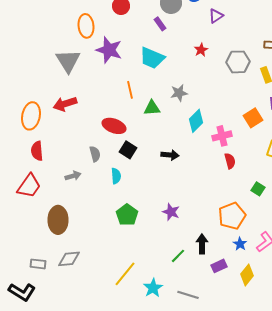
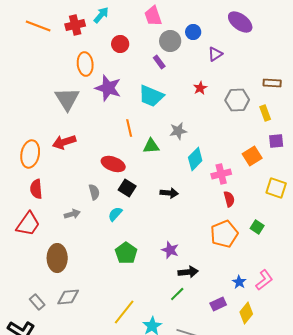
cyan semicircle: (116, 176) -> (115, 214), turned -133
orange pentagon: (232, 216) -> (224, 234), moved
black arrow: (202, 244) -> (188, 272), moved, turned 84
gray rectangle: (38, 264) -> (37, 302), turned 42

